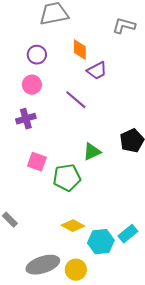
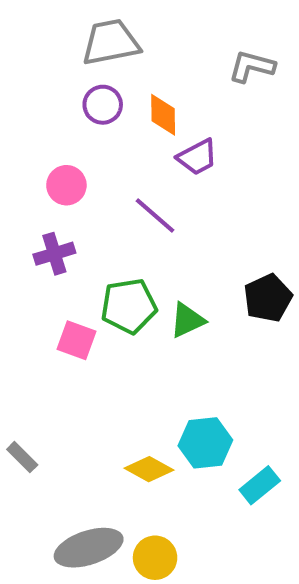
purple circle: (37, 55) -> (103, 105), moved
green pentagon: (67, 178) -> (129, 306), moved
cyan hexagon: (101, 242) -> (205, 443), moved

